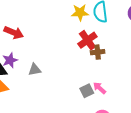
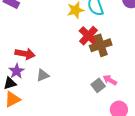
red arrow: (14, 33) -> (25, 54), moved
brown cross: (98, 52) -> (101, 45), size x1.5

